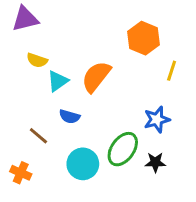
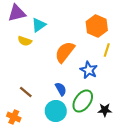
yellow line: (172, 71) -> (107, 50), moved
cyan triangle: (58, 81) -> (39, 25), moved
blue semicircle: (70, 117) -> (61, 89), moved, turned -136
blue star: (157, 119) -> (89, 70), moved, turned -30

